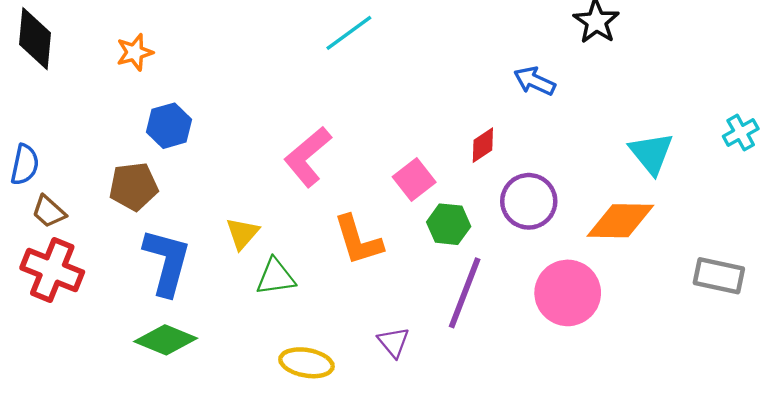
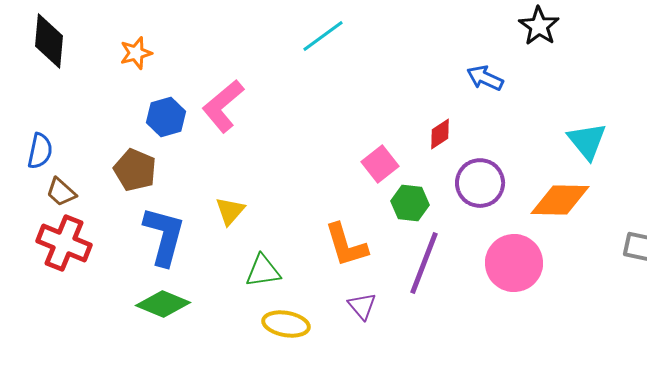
pink L-shape: (308, 157) -> (223, 106), moved
brown pentagon: (134, 186) -> (135, 170), turned 30
orange L-shape: (358, 240) -> (346, 245), moved
green triangle: (276, 277) -> (263, 271), moved

